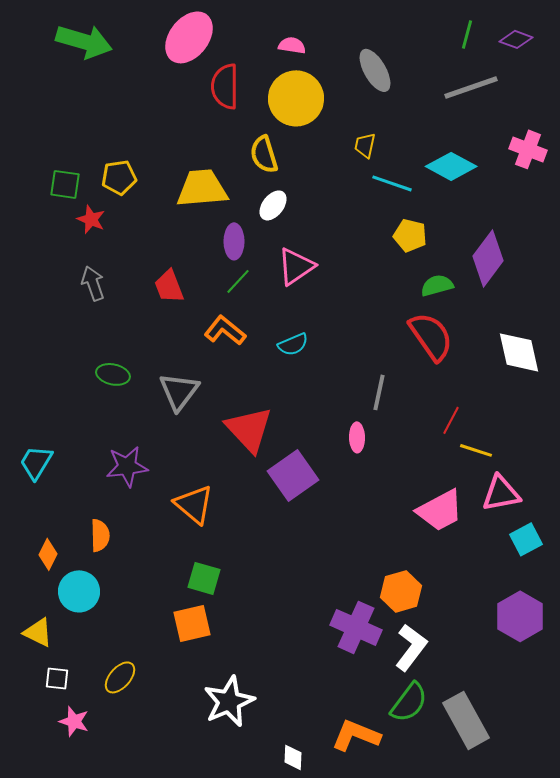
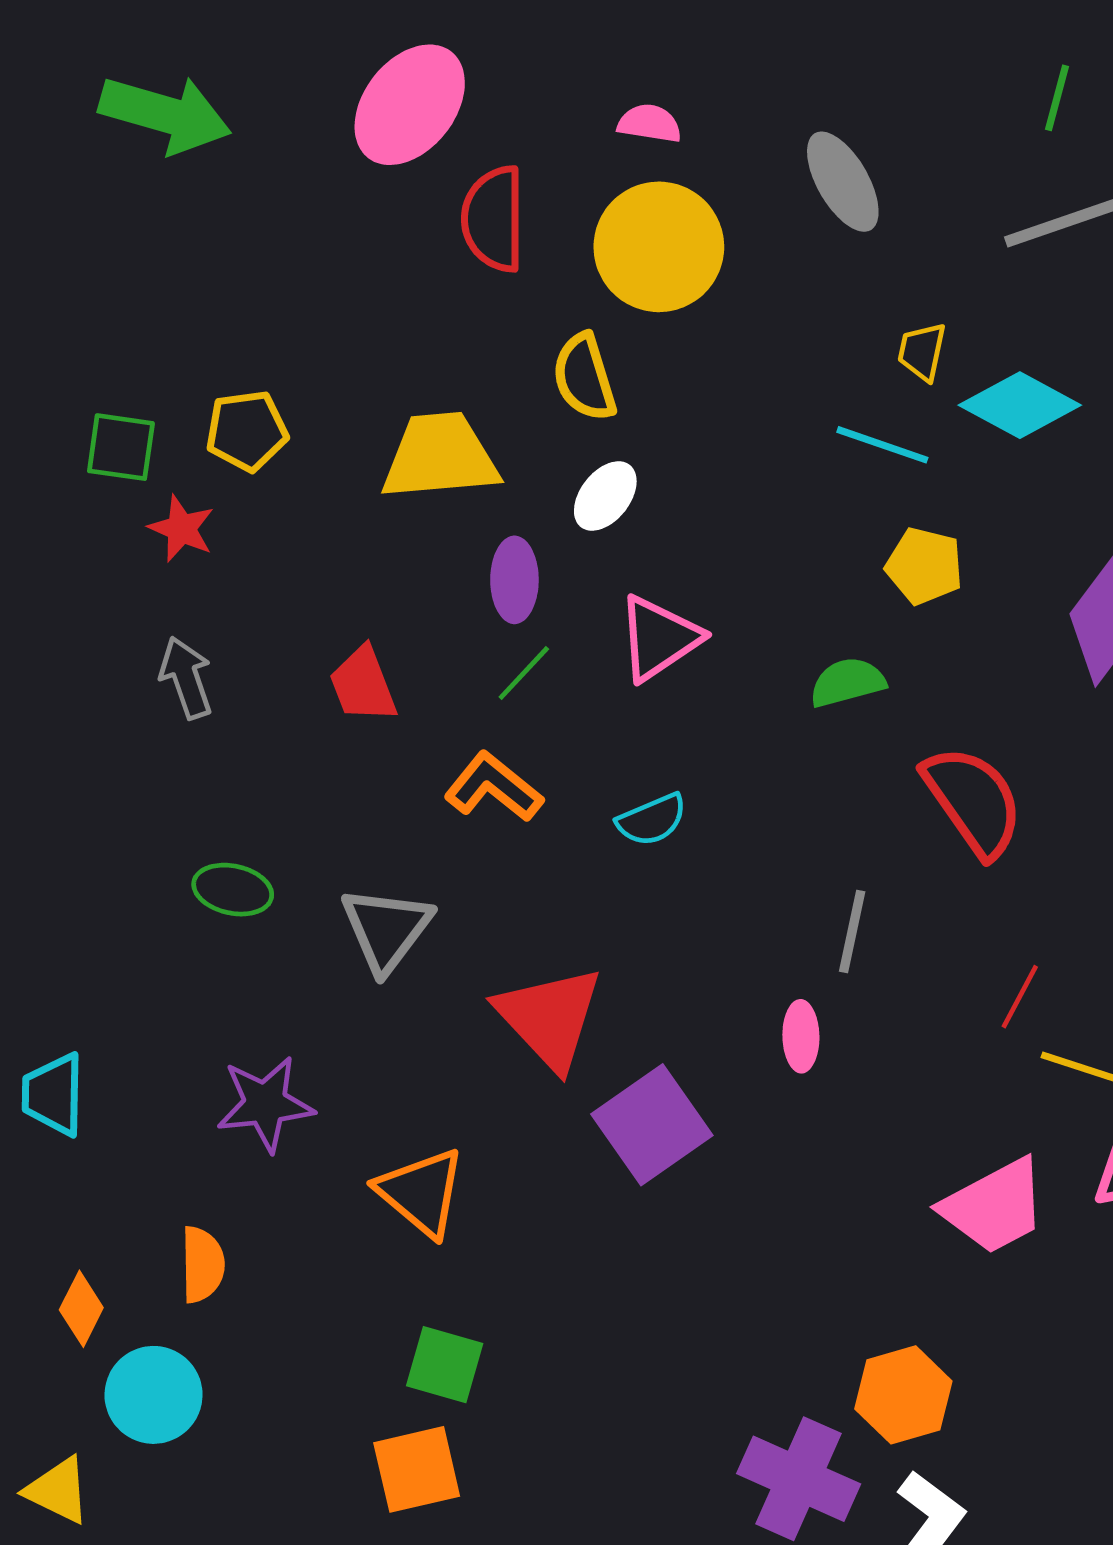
yellow trapezoid: (365, 145) -> (922, 352), moved
green semicircle: (437, 285) -> (847, 682), moved
cyan trapezoid: (36, 462) -> (53, 1094), turned -30

